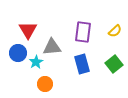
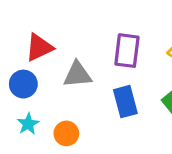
red triangle: (28, 30) -> (39, 47), turned 36
cyan star: (36, 62) -> (28, 124), moved

